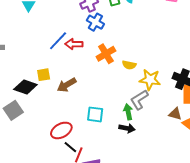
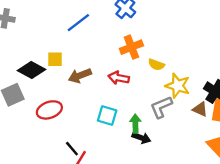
red arrow: (74, 44) -> (119, 78), moved
green arrow: (128, 112) -> (135, 124), moved
brown triangle: (175, 114) -> (200, 109), moved
red ellipse: (61, 130) -> (49, 110), moved

